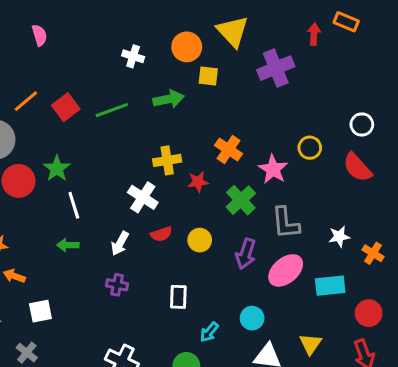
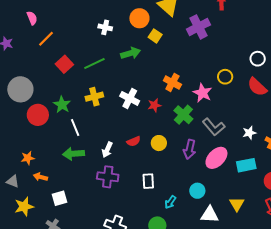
pink semicircle: (39, 35) -> (32, 18), moved
yellow square: (208, 76) -> (155, 36), turned 32
orange line: (26, 101) -> (46, 39), moved
yellow cross: (167, 160) -> (94, 97), moved
white cross: (143, 197) -> (130, 98), moved
gray L-shape: (285, 223) -> (214, 127), turned -30
green arrow: (68, 245) -> (73, 154), size x1.5
purple cross: (117, 285) -> (108, 177), size x1.5

